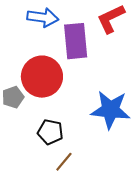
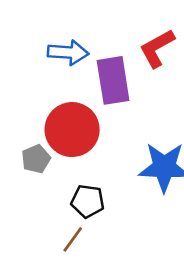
brown line: (64, 162) -> (73, 239), moved

